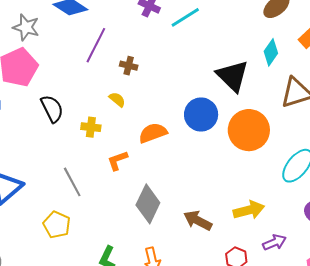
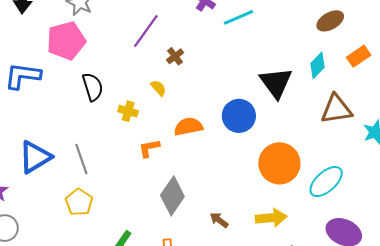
brown cross: (129, 66) -> (175, 56), turned 30
orange circle: (249, 130) -> (279, 163), moved
gray line: (72, 182) -> (81, 159), moved
brown arrow: (198, 220) -> (219, 220), size x0.7

